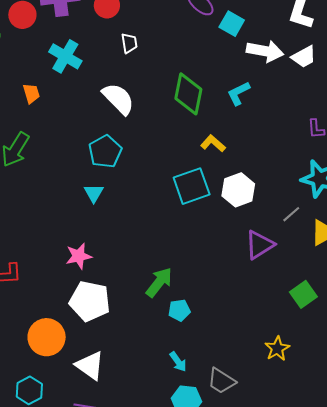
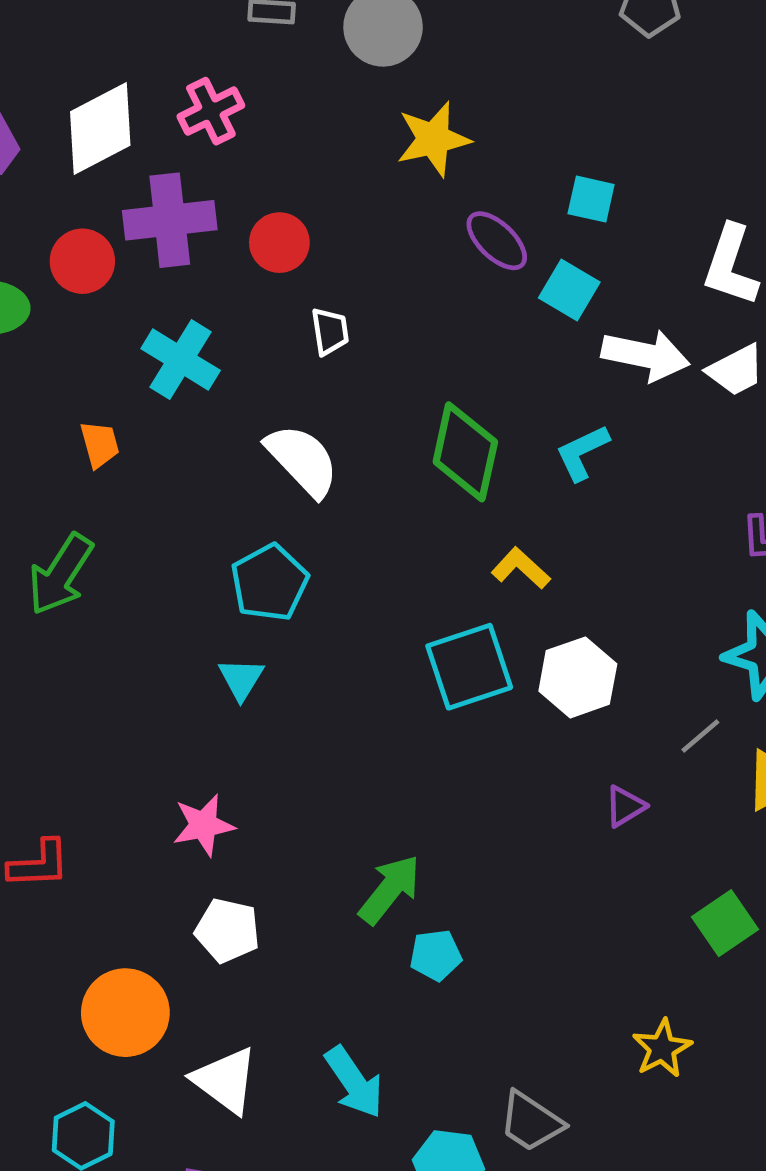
purple triangle: (260, 245) -> (625, 806), size x0.6
white pentagon: (90, 301) -> (228, 930), size x0.7
cyan arrow: (178, 362) -> (354, 1082), moved, size x1.5

